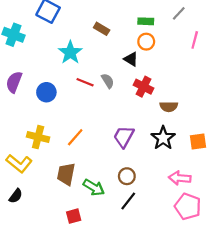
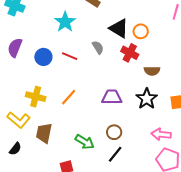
orange circle: (146, 42) -> (141, 31), moved
black triangle: (131, 59) -> (119, 28), size x1.5
red line: (85, 82) -> (70, 56), moved
purple trapezoid: (124, 137) -> (112, 97), turned 60
brown trapezoid: (66, 174) -> (44, 133), moved

